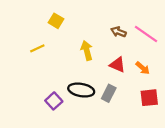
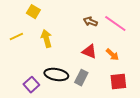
yellow arrow: (87, 50) -> (46, 39), moved

